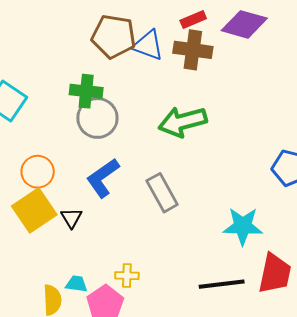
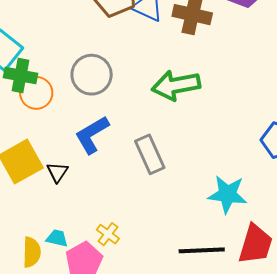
green cross: (86, 91) -> (21, 76), moved
orange circle: (38, 172) -> (36, 93), moved
yellow cross: (127, 276) -> (108, 234), turned 30

